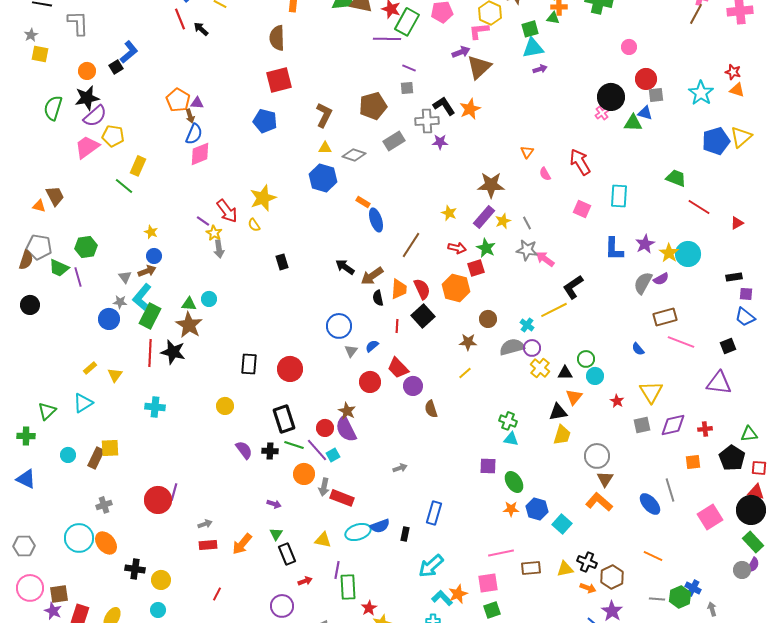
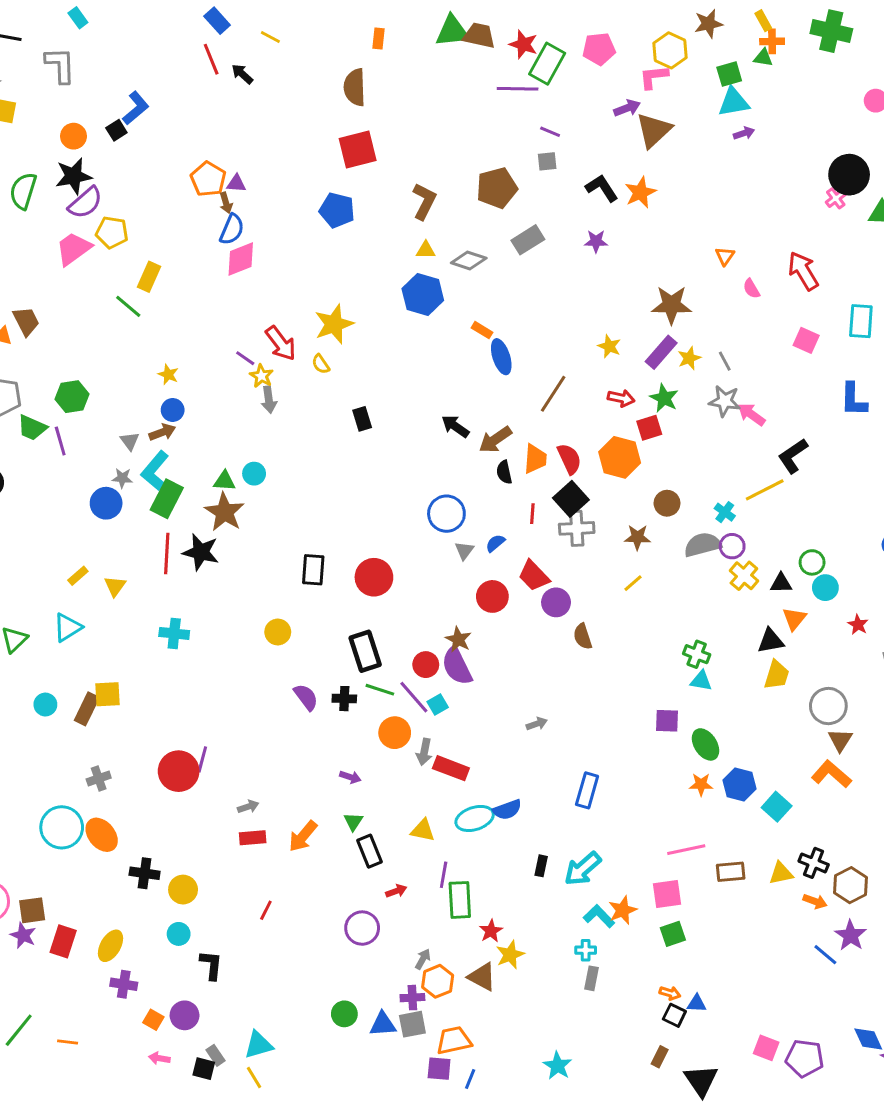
gray cross: (427, 121) -> (577, 528), moved
black rectangle: (405, 534) -> (541, 866), moved

